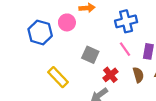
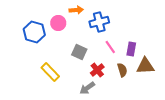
blue cross: (126, 21) -> (99, 22), moved

